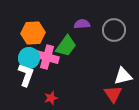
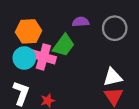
white L-shape: (26, 75) -> (21, 93), moved
white triangle: (123, 76) -> (113, 77), moved

